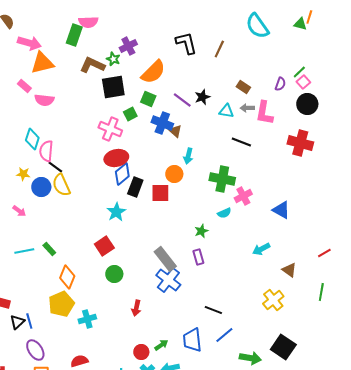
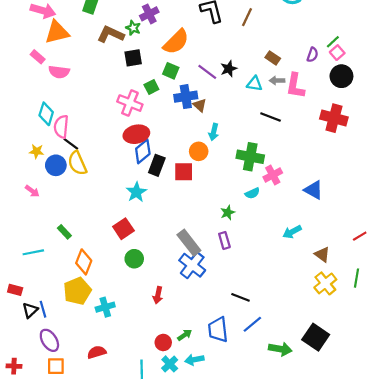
black square: (113, 87) -> (133, 58), size x0.7
blue cross: (162, 123) -> (186, 97), turned -30
cyan line: (24, 251) -> (33, 252), moved
yellow cross: (273, 300) -> (325, 283), moved

